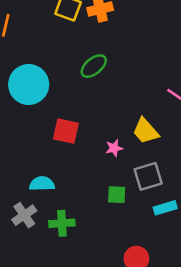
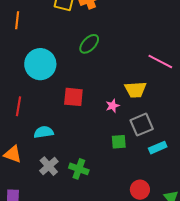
yellow trapezoid: (146, 131) -> (135, 90), turned -45
cyan semicircle: (42, 184) -> (44, 132), moved
green cross: (62, 223) -> (79, 169), turned 30

